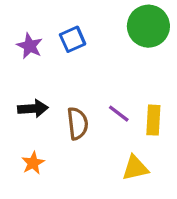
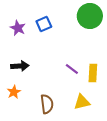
brown semicircle: (78, 123) -> (47, 104), moved
orange star: (33, 163) -> (14, 92), moved

